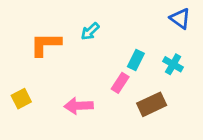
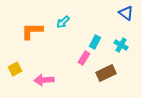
pink arrow: (79, 106) -> (44, 80), moved

